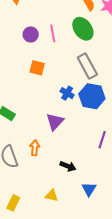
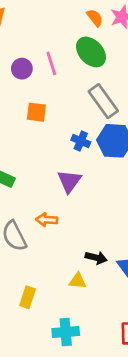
orange arrow: (35, 148) -> (47, 220), turned -84
black arrow: (68, 166) -> (96, 258), moved

